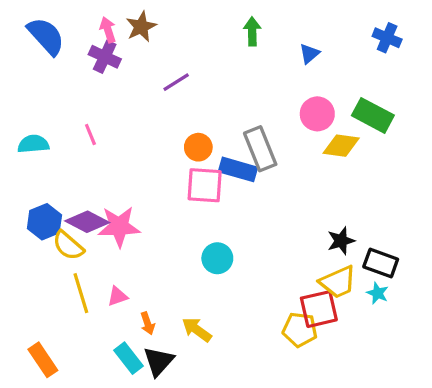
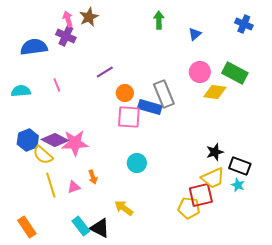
blue semicircle: (46, 36) -> (34, 47), moved, turned -56
purple line: (176, 82) -> (105, 72), moved
orange arrow: (148, 323) -> (93, 177), moved
black triangle: (159, 361) -> (100, 228), turned -45

